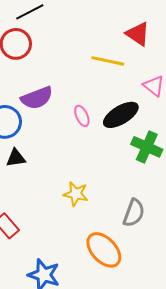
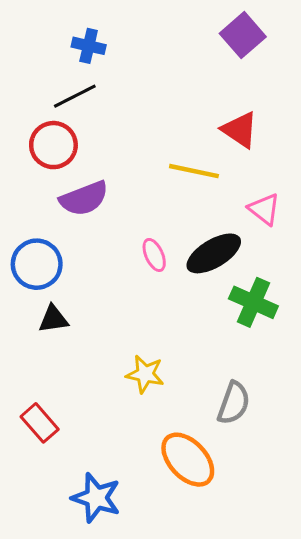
purple semicircle: (37, 98) -> (84, 198), moved

